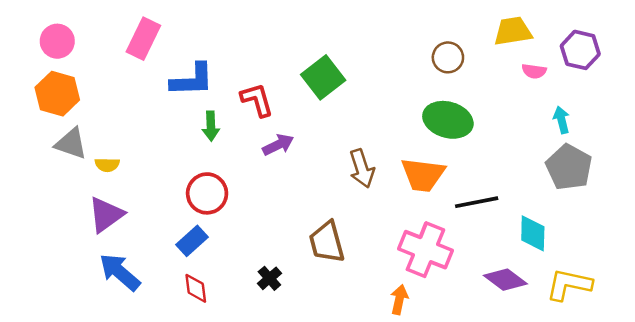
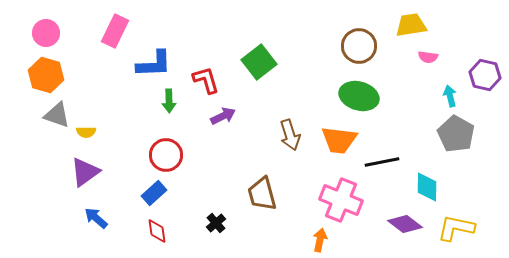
purple hexagon: (580, 50) -> (485, 75), moved
brown circle: (448, 57) -> (359, 46), size x1.4
blue arrow: (120, 272) -> (96, 218), size x0.7

